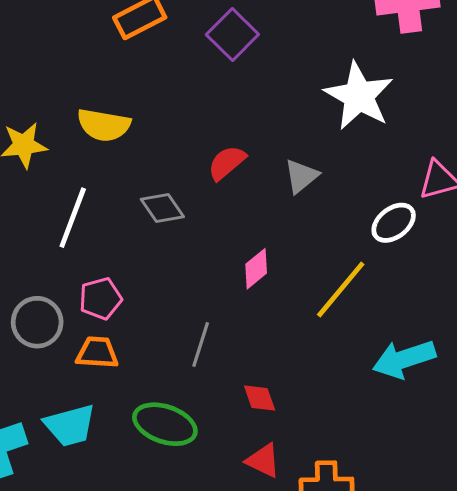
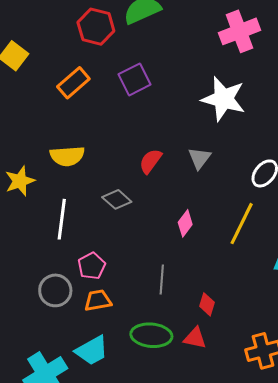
purple square: (232, 35) -> (135, 79), turned 32
red diamond: (260, 398) -> (207, 304), turned 50
red triangle: (263, 461) -> (195, 338), moved

